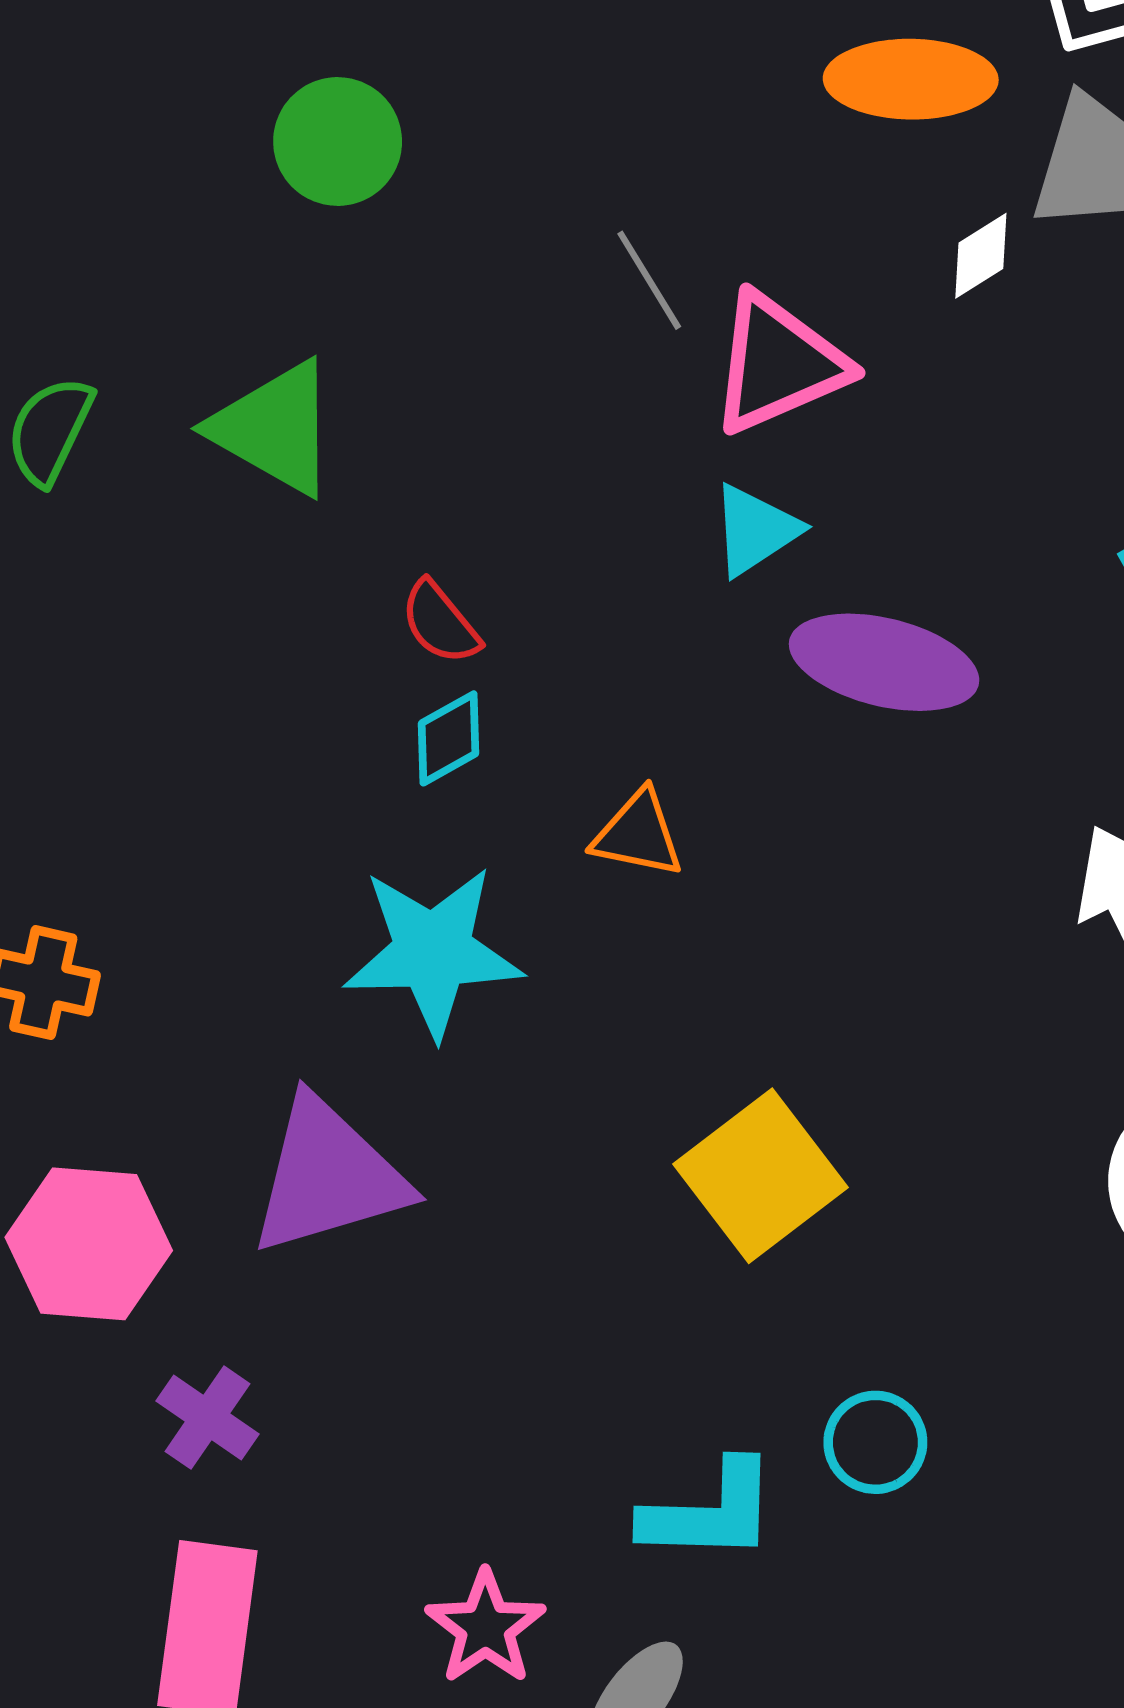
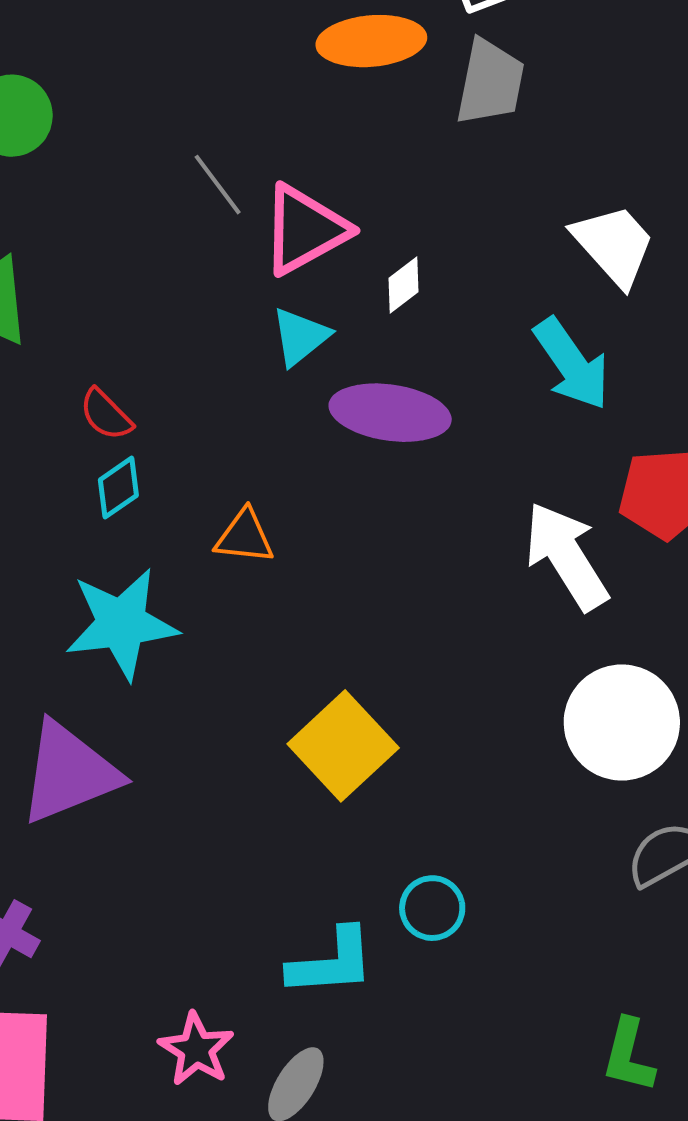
white diamond: (981, 256) -> (403, 285), moved

